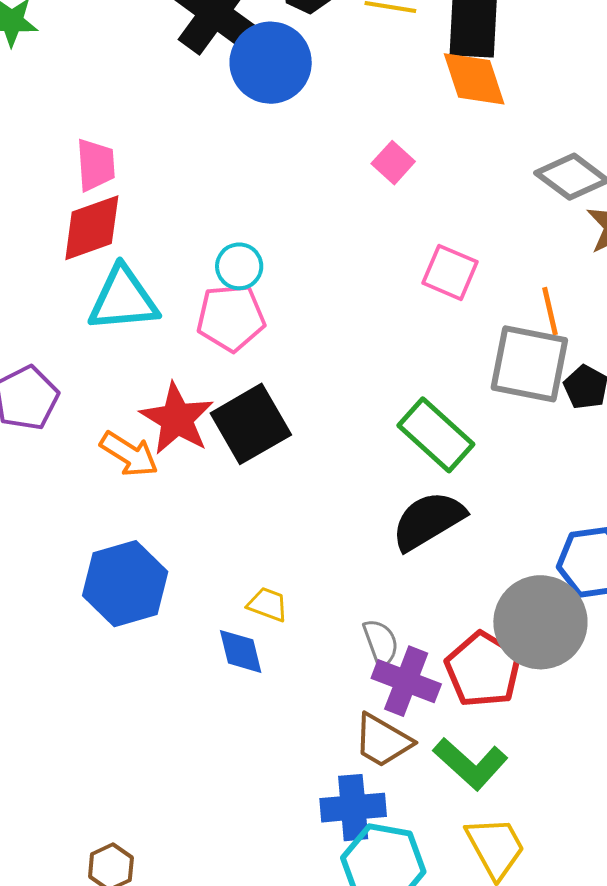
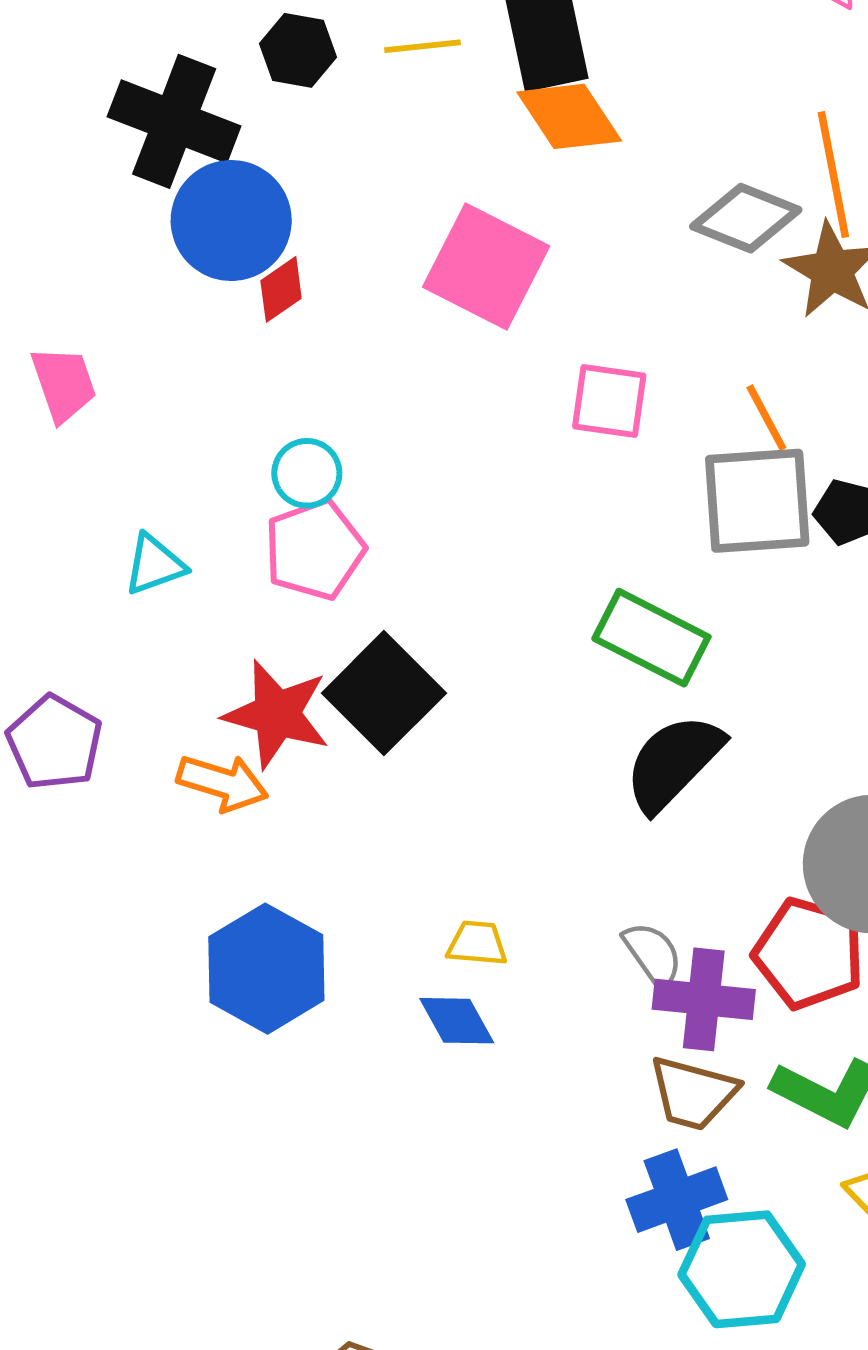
blue circle: (271, 63) -> (231, 221), moved
pink square: (393, 163) -> (486, 267), size x2.0
red diamond: (92, 228) -> (281, 289), moved, size x0.6
cyan triangle: (123, 299) -> (155, 565), size x0.6

